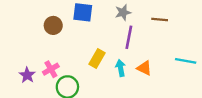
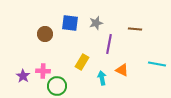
gray star: (123, 12) -> (96, 23), moved
cyan arrow: (121, 68) -> (102, 78), moved
pink cross: (51, 69) -> (43, 71), turned 32

